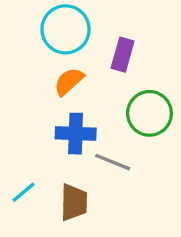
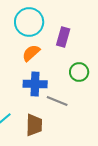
green circle: (149, 113) -> (79, 72), size x0.7

